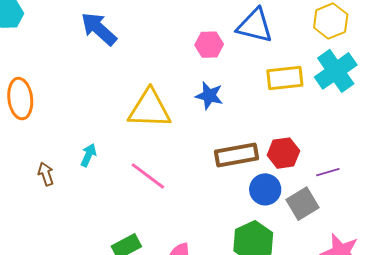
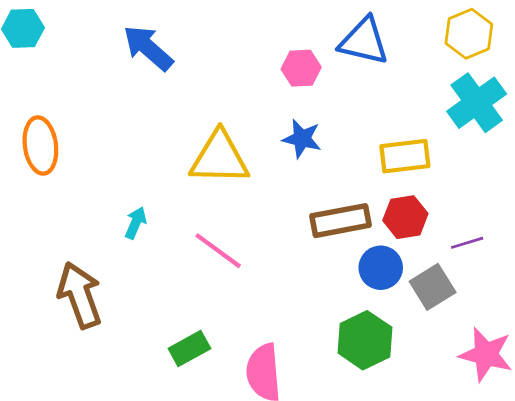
yellow rectangle: (285, 78) -> (405, 156), moved
brown arrow: (46, 174) -> (80, 295), moved, size x2.0

